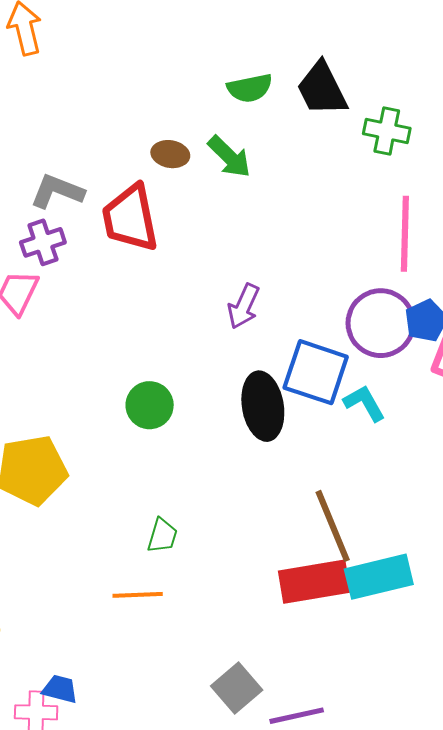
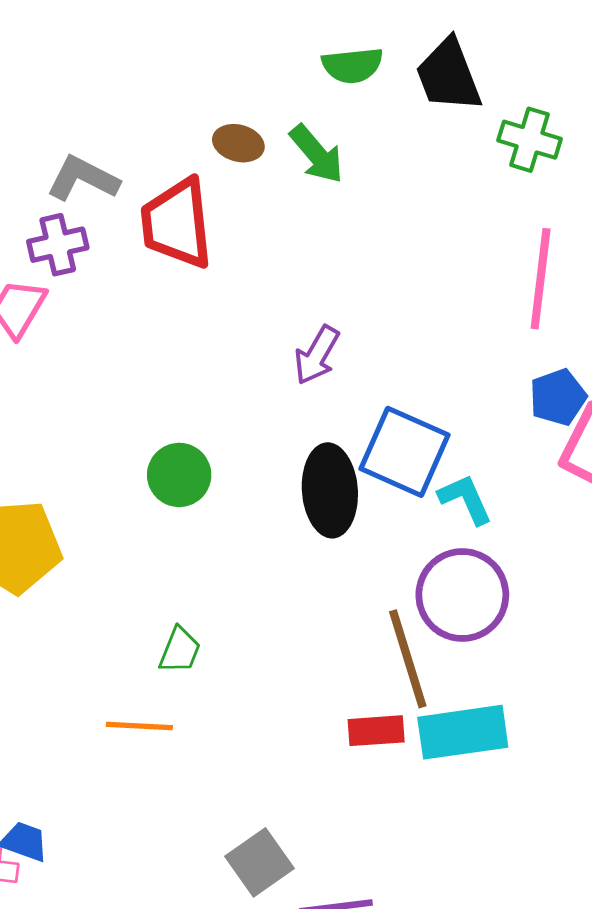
purple circle: (381, 323) -> (462, 595), moved
red rectangle: (314, 582) -> (376, 731), size x0.6

